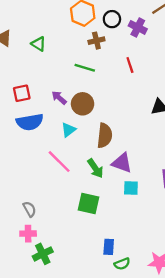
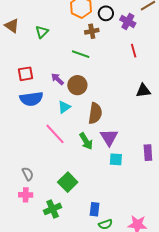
green triangle: (39, 44) -> (42, 32), turned 40
red line: (130, 65) -> (134, 51), moved
purple triangle: (122, 163) -> (109, 137), turned 36
green square: (89, 203) -> (68, 182), moved, turned 30
green cross: (43, 254) -> (53, 209), moved

